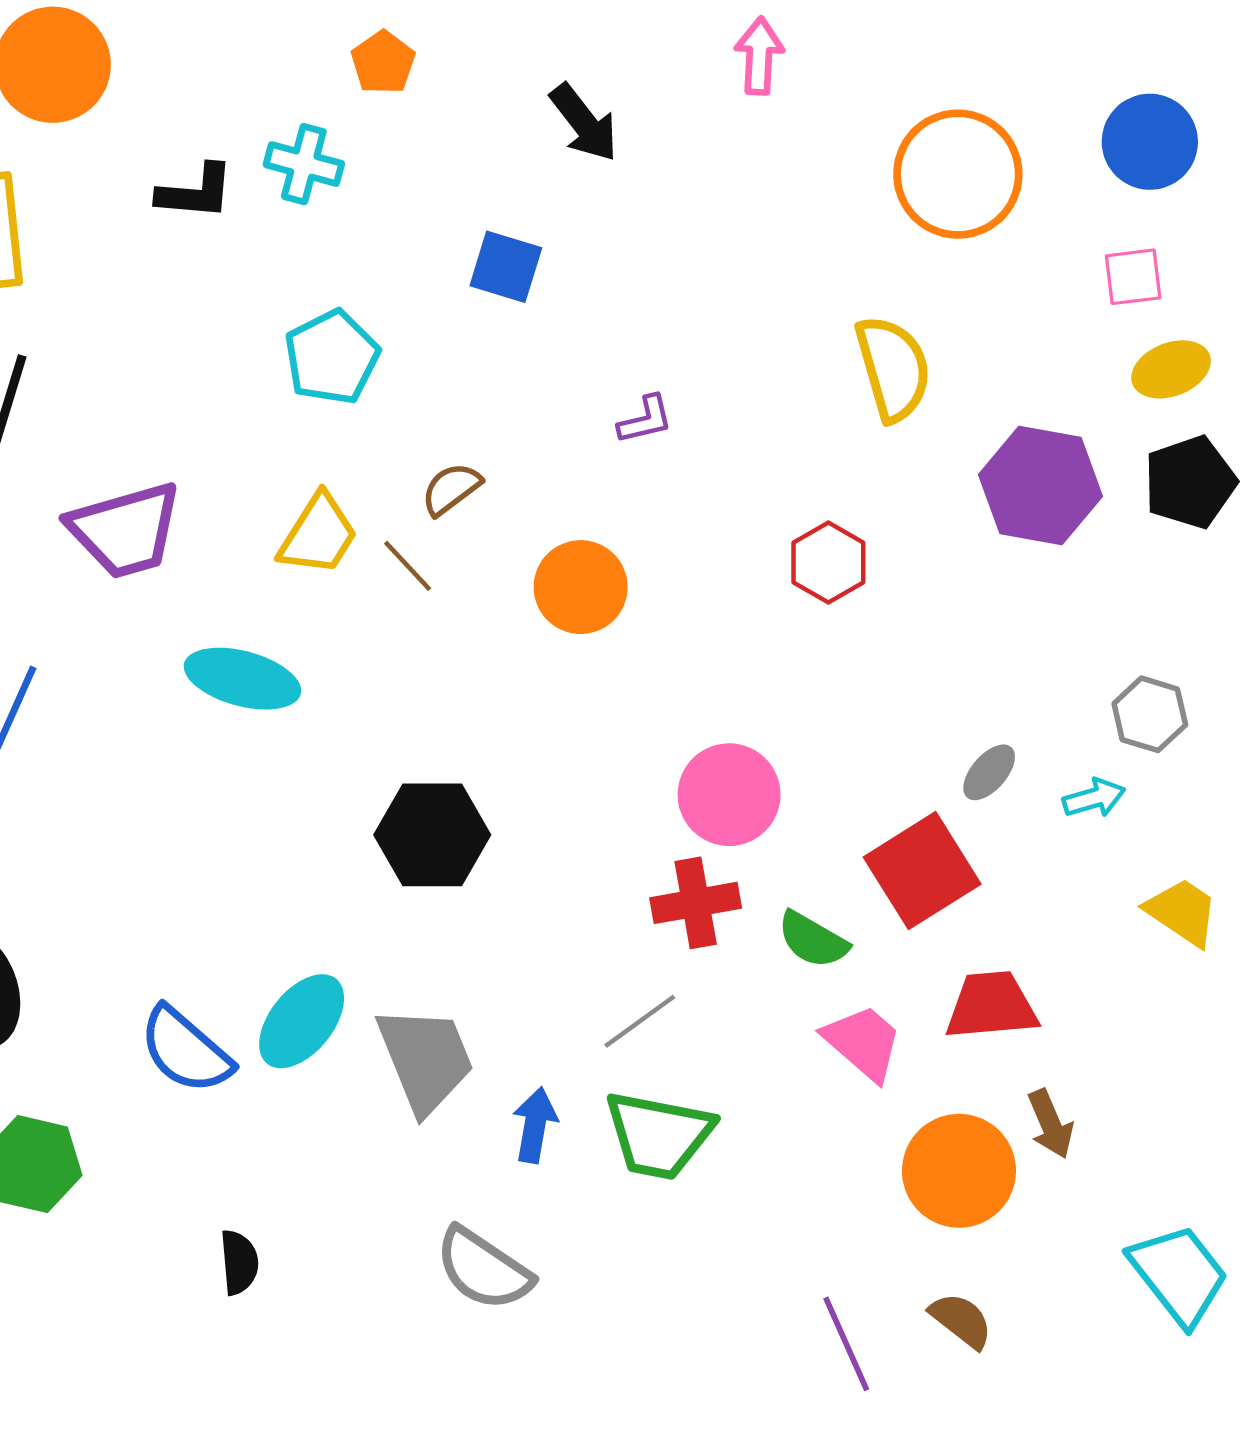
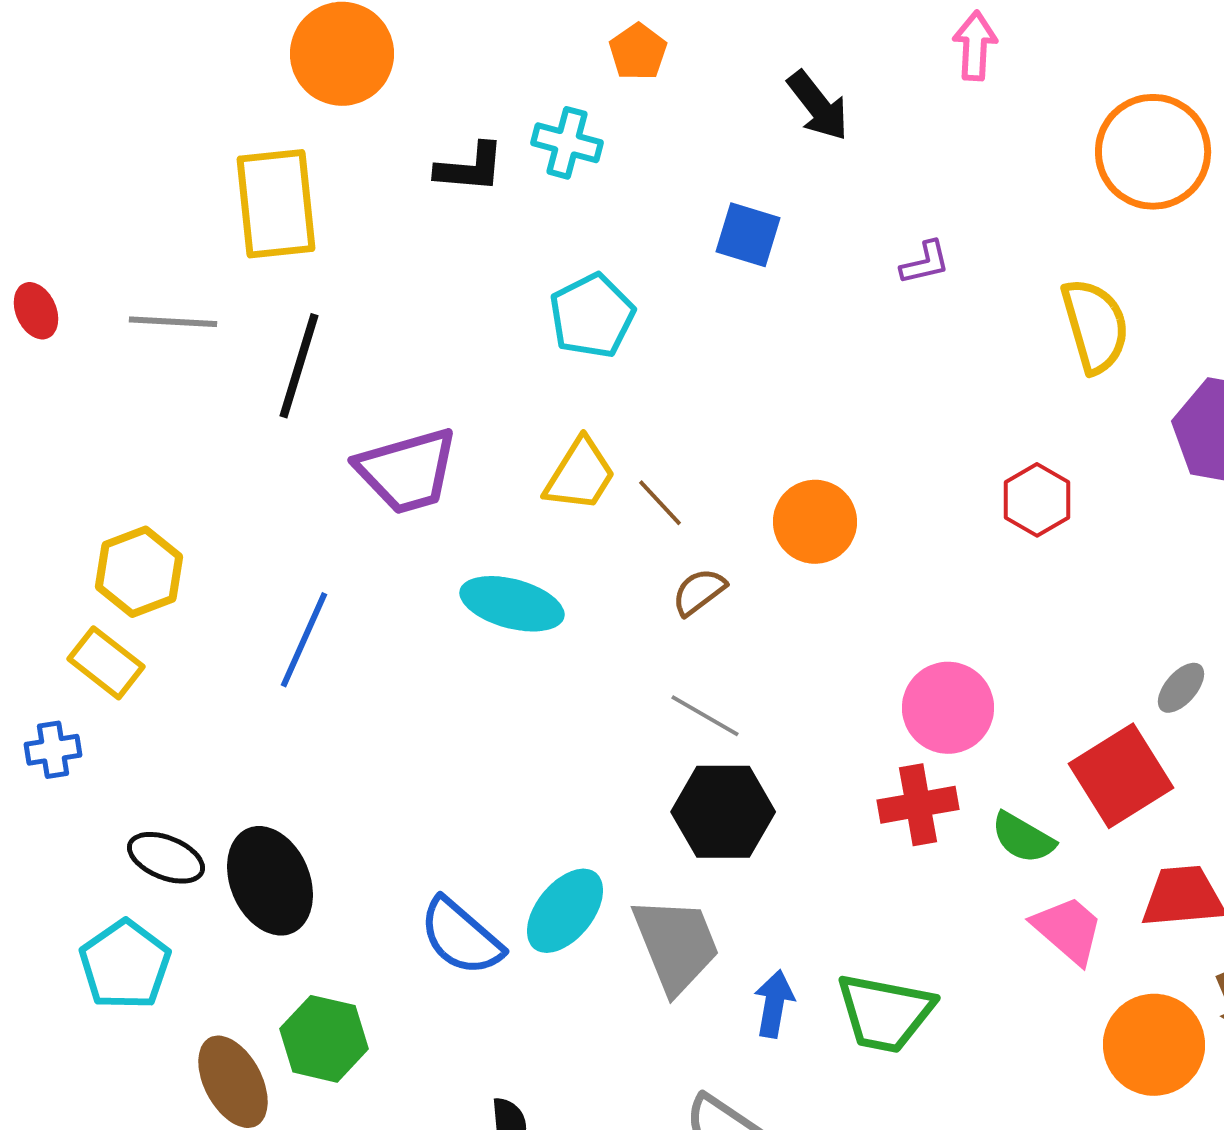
purple L-shape: (645, 420) -> (925, 263), moved
brown semicircle: (451, 489) -> (699, 592), moved
black hexagon: (432, 835) -> (723, 812), moved
gray line: (640, 1021) -> (705, 716), moved, turned 66

